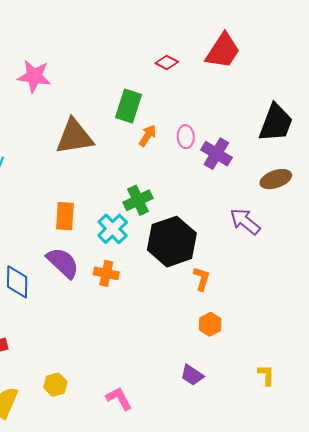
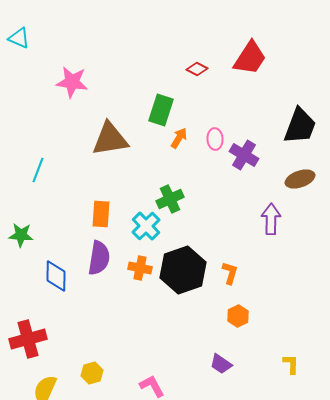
purple arrow: (245, 221) -> (271, 219), turned 52
black hexagon: (172, 242) -> (183, 270), moved
purple semicircle: (63, 263) -> (99, 258), turned 56

